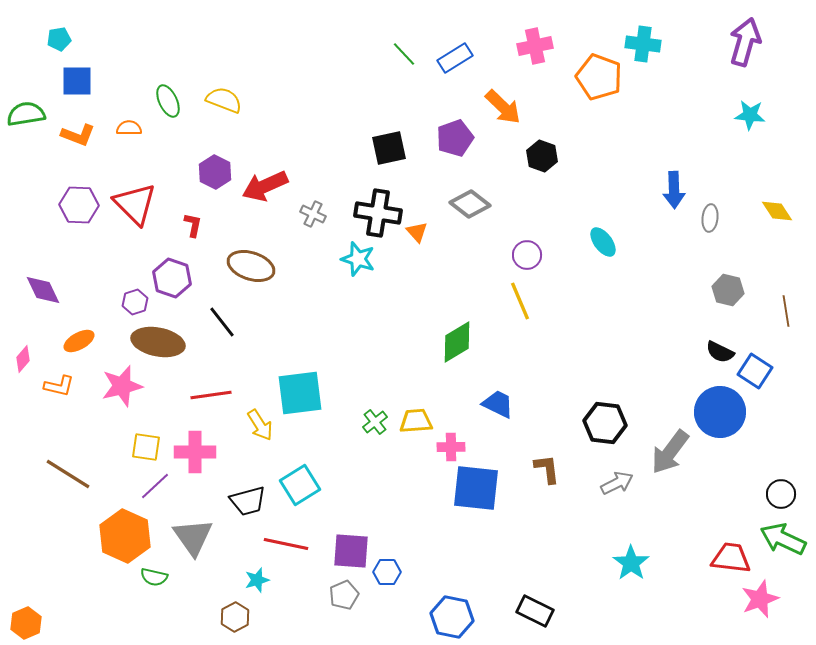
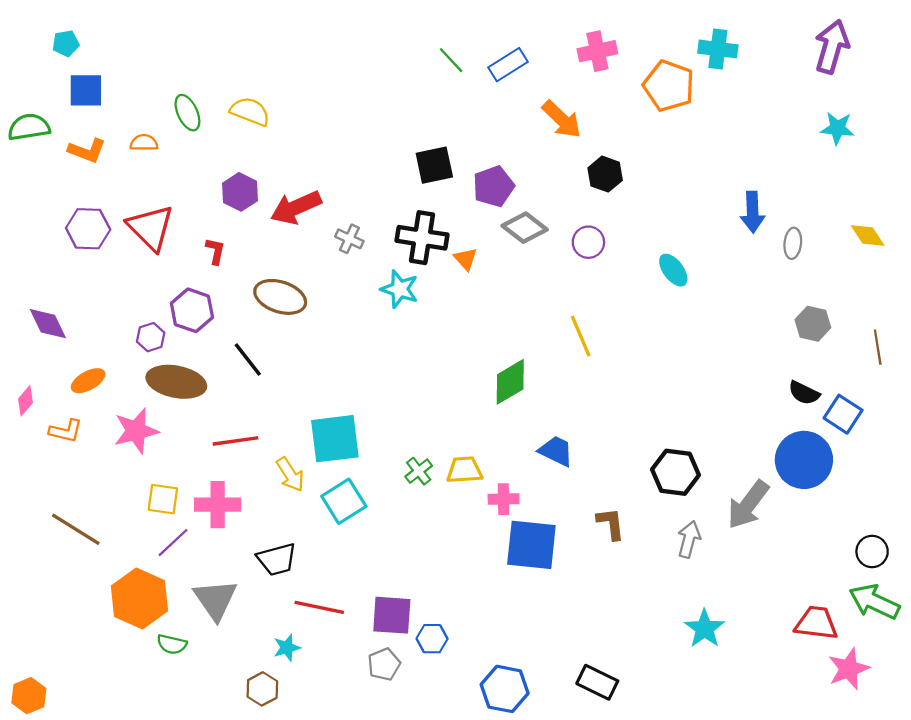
purple pentagon: (455, 138) -> (493, 186), moved
purple circle: (527, 255) -> (588, 242), moved
gray arrow: (617, 483) -> (689, 539), turned -48
cyan square: (300, 485) -> (344, 501), moved

